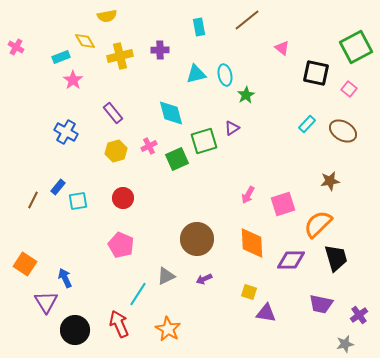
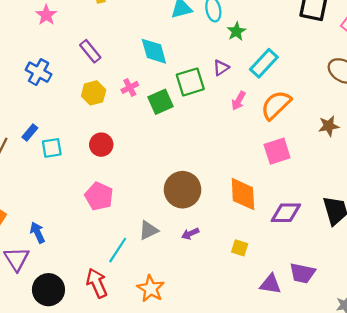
cyan rectangle: (307, 124) -> (264, 63), moved, size x1.5
pink arrow: (248, 195) -> (239, 101), moved
orange semicircle: (318, 224) -> (276, 105), moved
purple trapezoid: (321, 304) -> (302, 273), moved
purple triangle: (266, 313) -> (270, 284), moved

